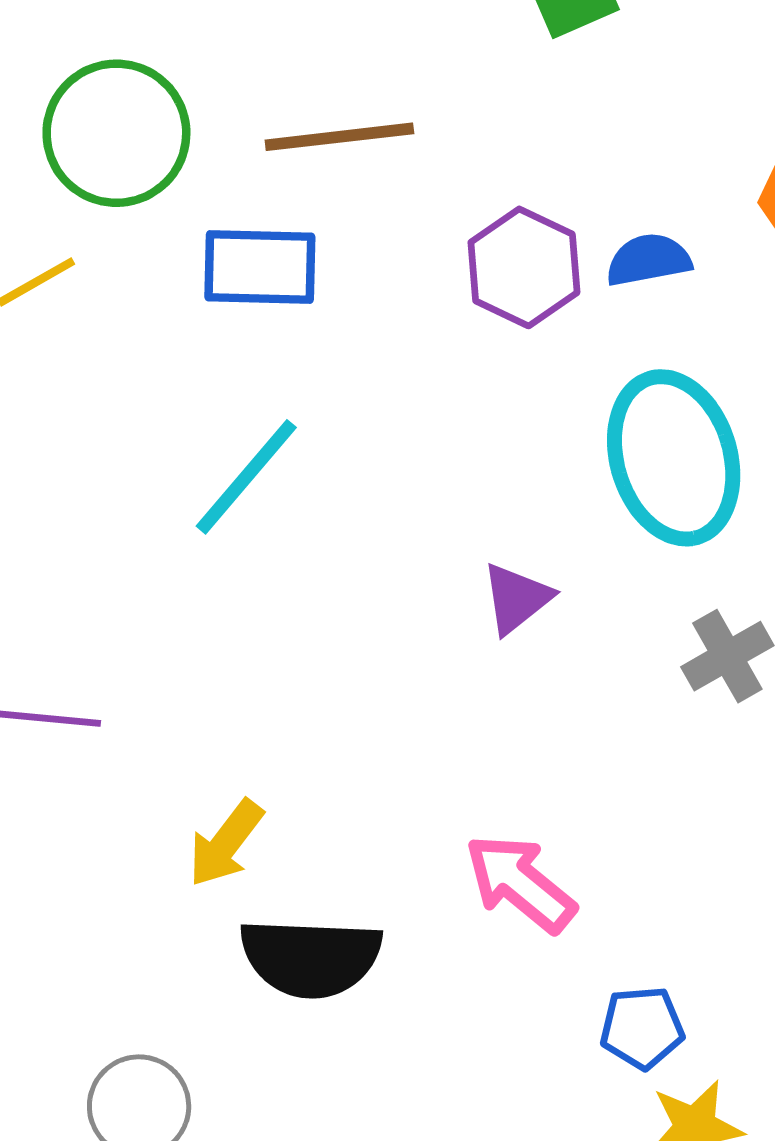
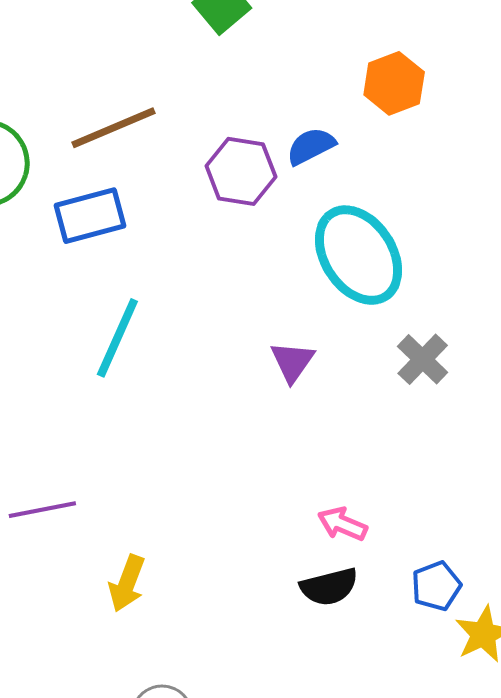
yellow arrow: (226, 843) -> (127, 583), moved
pink arrow: (520, 883) -> (342, 524), size x0.7
black semicircle: (311, 958) -> (329, 587), moved, size x0.7

